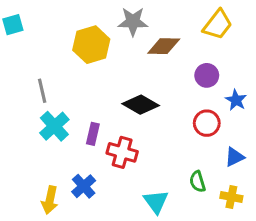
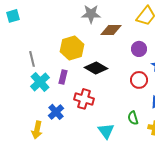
yellow hexagon: (91, 45) -> (72, 48), moved
purple rectangle: (93, 134) -> (63, 77), moved
blue cross: (84, 186) -> (56, 112), moved

